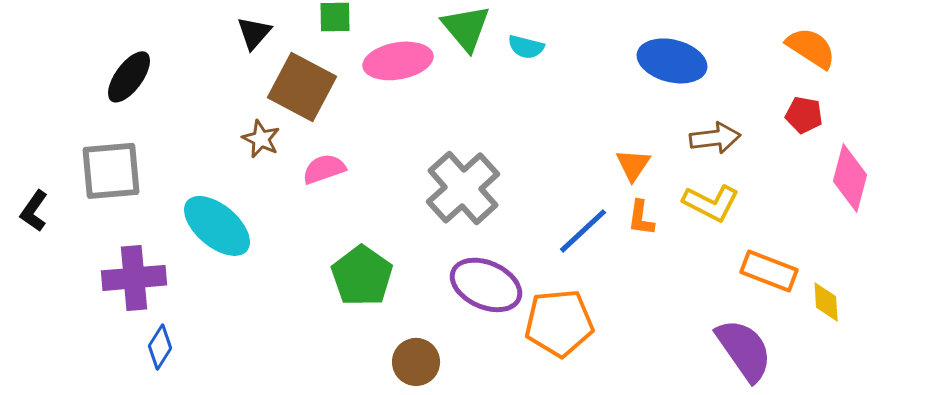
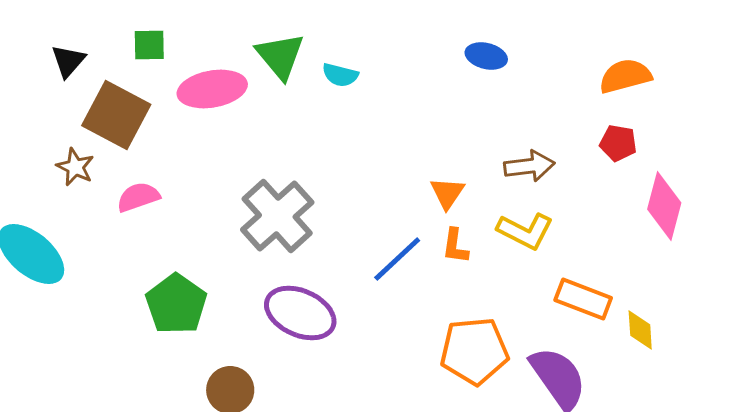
orange semicircle: (811, 48) -> (625, 76), turned -48
blue ellipse: (672, 61) -> (486, 56), moved, size x0.6
orange pentagon: (559, 323) -> (474, 351), moved

